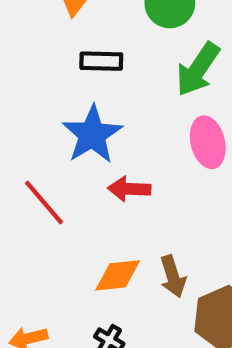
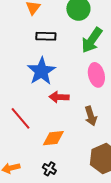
red line: (44, 203) -> (20, 118), moved
brown arrow: (173, 276) -> (91, 116), moved

